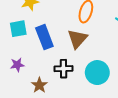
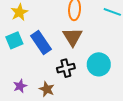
purple star: (17, 65) -> (20, 86), moved

